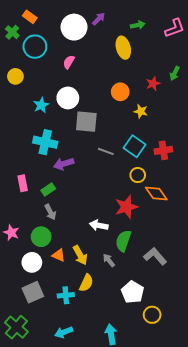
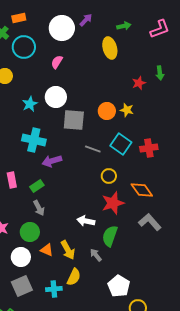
orange rectangle: (30, 17) -> (19, 18), turned -48
green arrow: (175, 73) -> (160, 73), turned -32
orange circle: (120, 92) -> (107, 111), moved
yellow circle: (138, 175) -> (109, 176), moved
gray L-shape: (155, 256) -> (150, 222), moved

